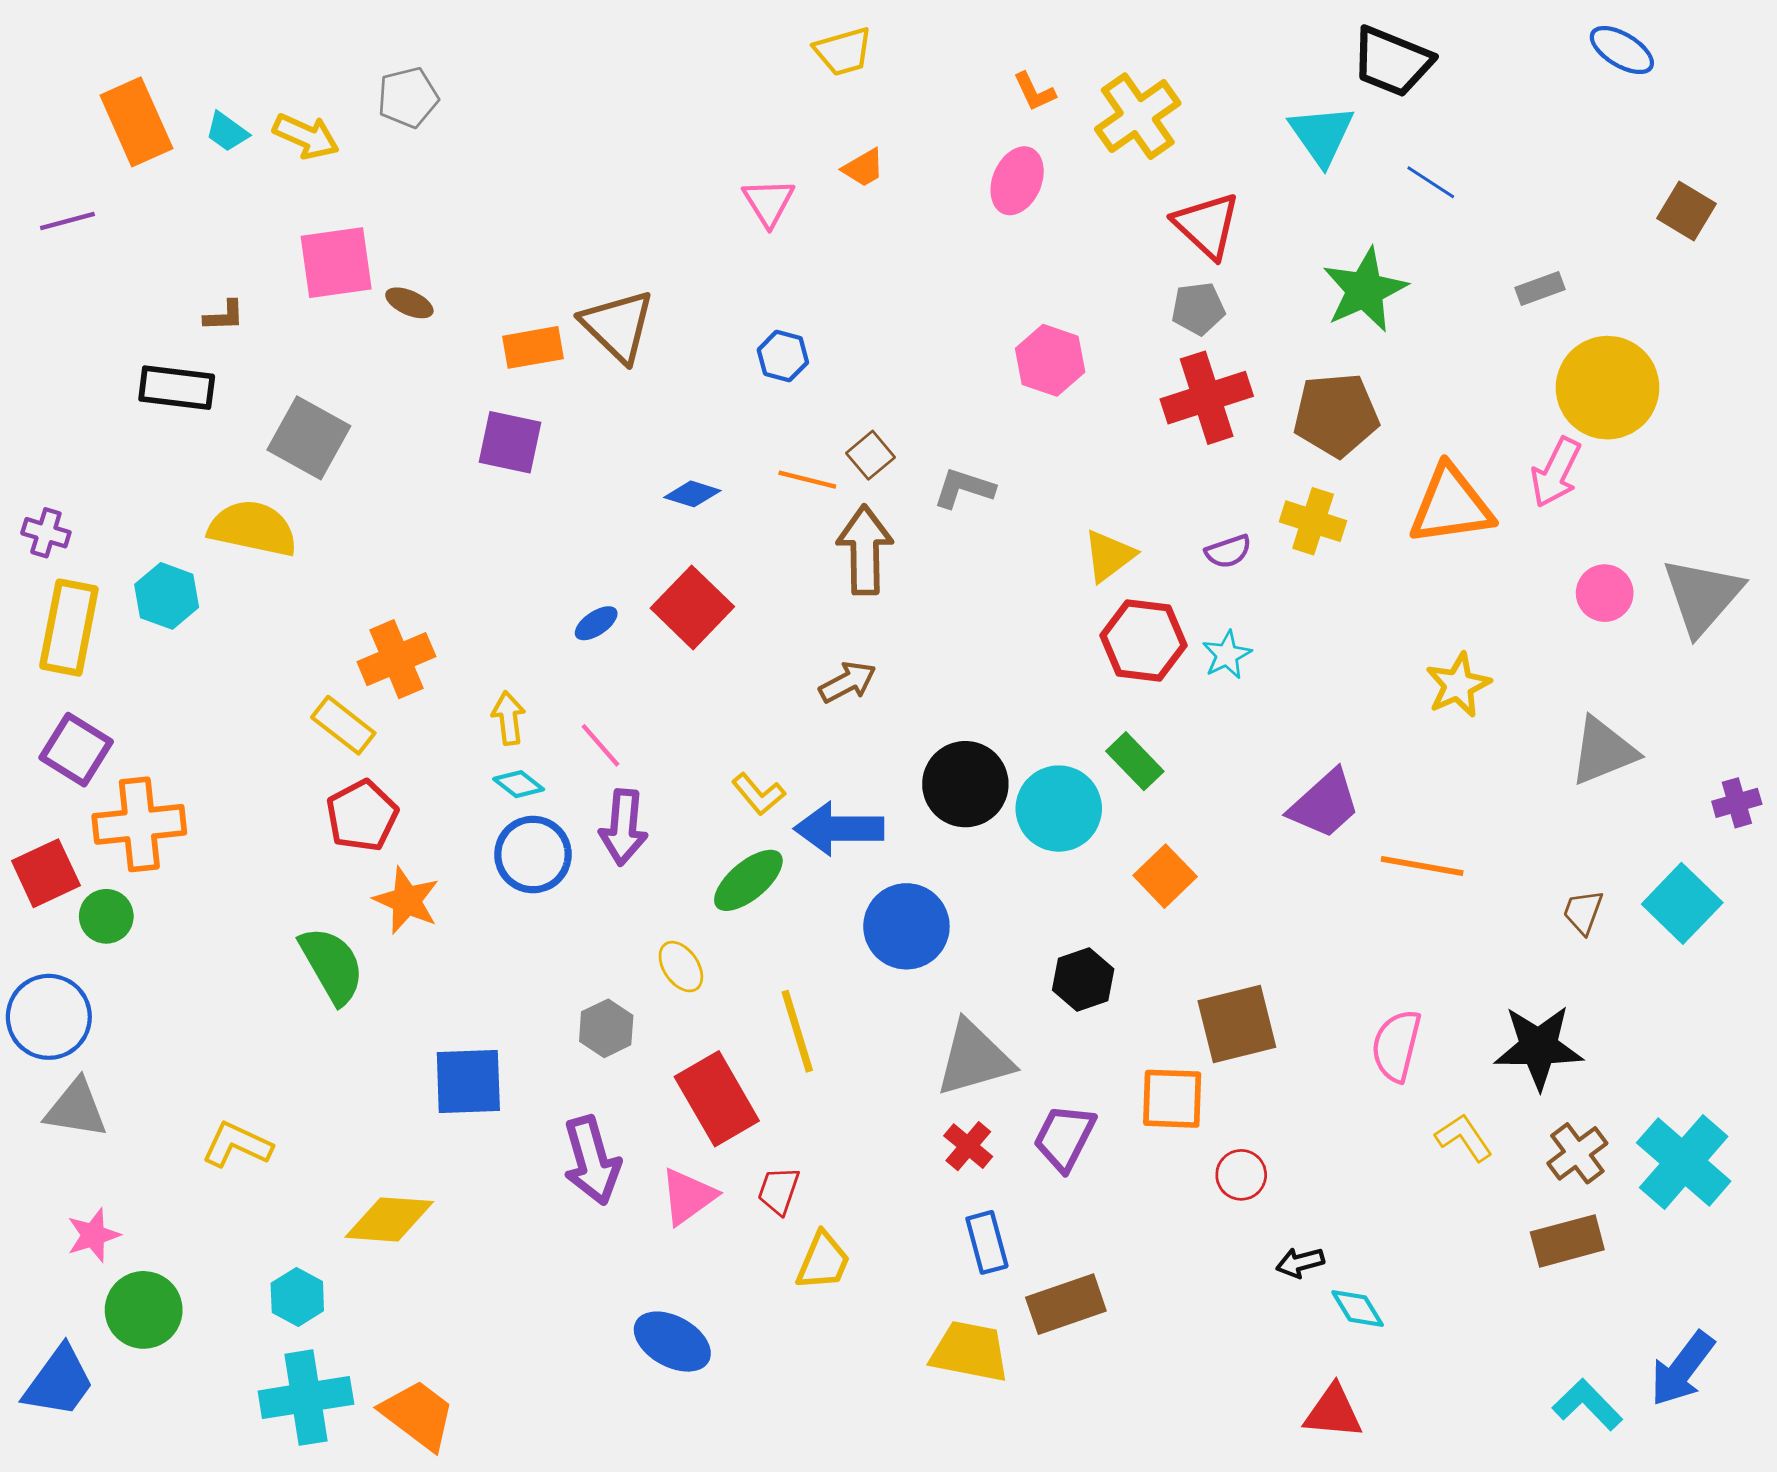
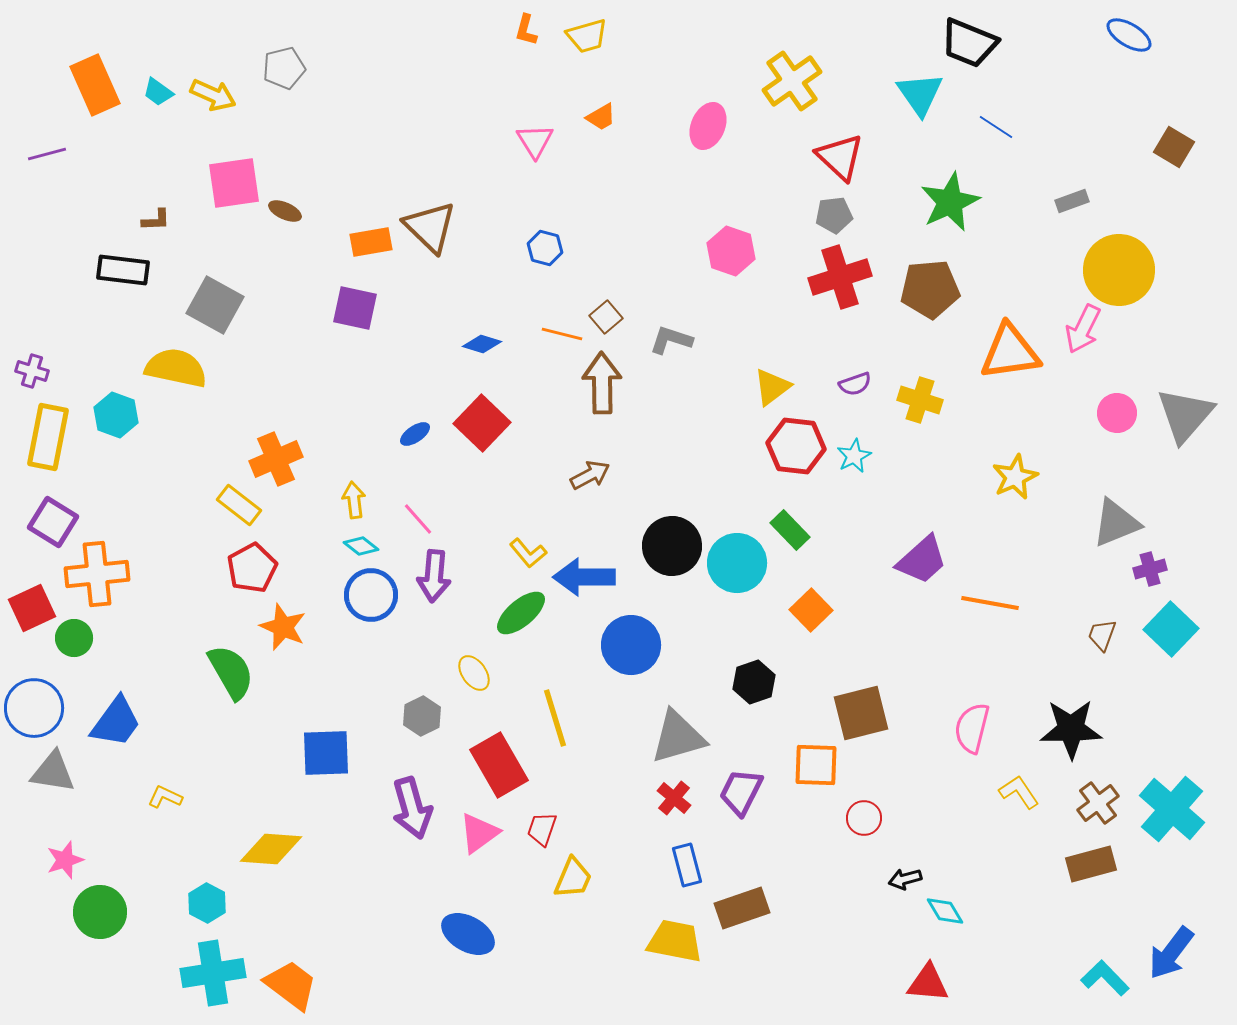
orange L-shape: (1034, 92) -> (526, 30), moved, turned 40
yellow cross: (1313, 521) -> (920, 400), moved
purple cross: (1737, 803) -> (1150, 569), moved
yellow L-shape: (237, 1145) -> (165, 797), size x0.7
blue trapezoid: (59, 1382) -> (116, 722), moved

